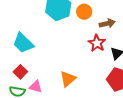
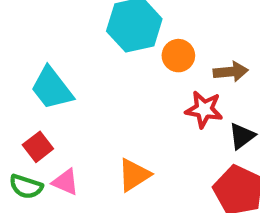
orange circle: (84, 12) -> (178, 56), moved
red star: (97, 43) -> (204, 109), turned -30

